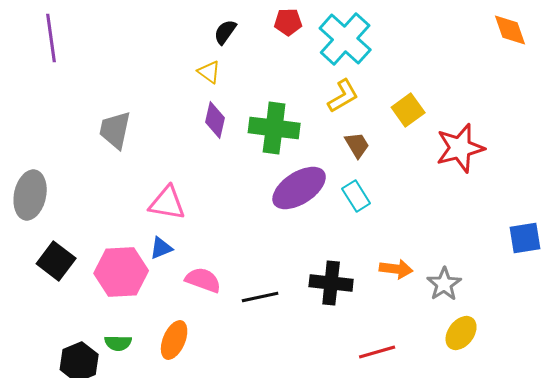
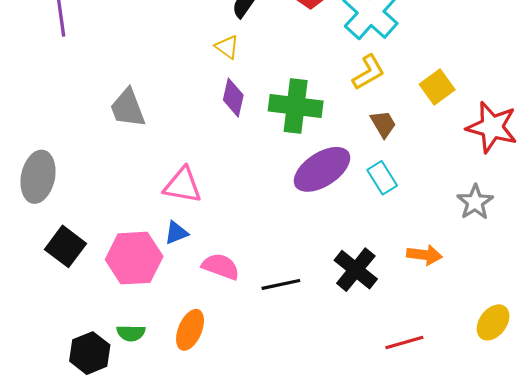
gray trapezoid: (115, 130) -> (128, 108), turned -33
red star: (460, 148) -> (492, 127), turned 30
black cross: (331, 283) -> (356, 270), turned 33
gray star: (444, 284) -> (475, 202), moved

